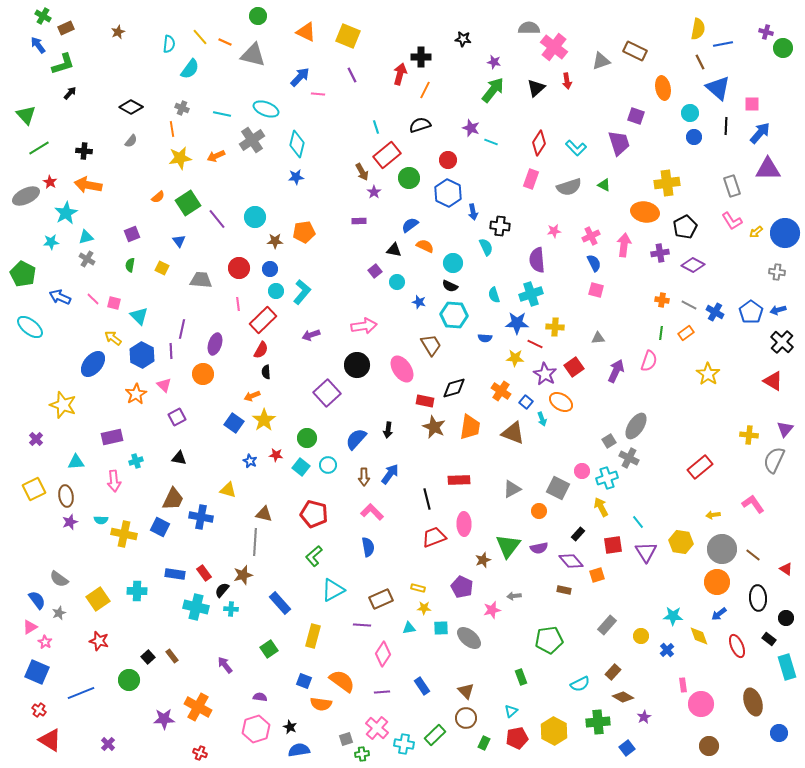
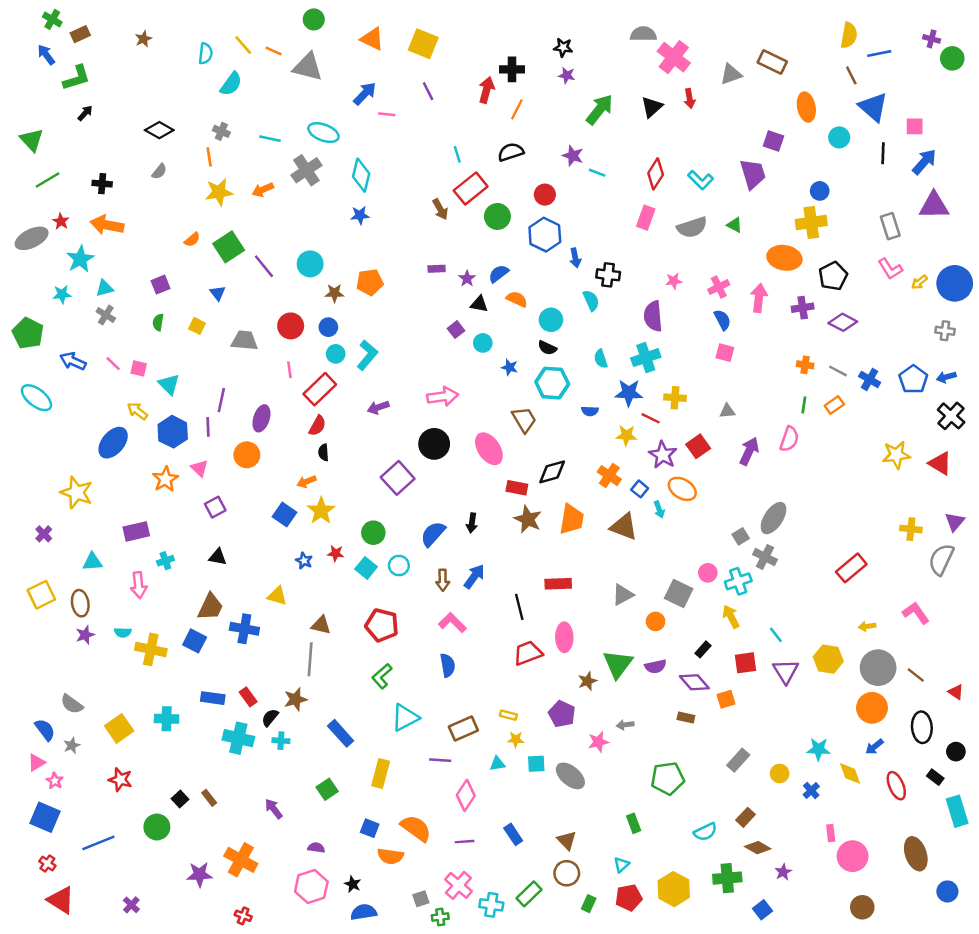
purple star: (494, 62) -> (567, 75), moved
blue circle: (694, 137) -> (820, 191), moved
purple star: (374, 192) -> (467, 278), moved
yellow star: (708, 374) -> (896, 455), moved, turned 30

